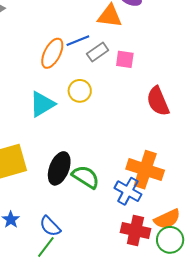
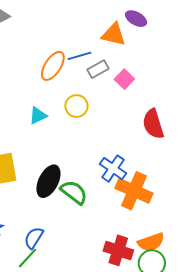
pink square: (125, 59) -> (124, 79), turned 30
cyan triangle: (42, 104) -> (38, 116), size x0.7
blue cross: (128, 191) -> (113, 169), moved
blue semicircle: (50, 226) -> (34, 238), turned 70

